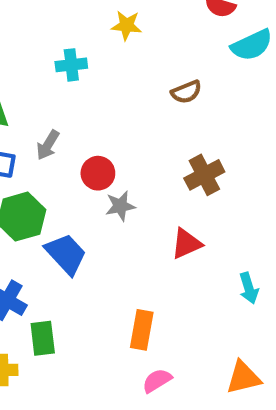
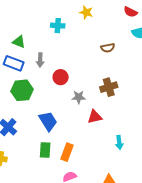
gray arrow: (48, 145) -> (40, 60), turned -40
gray star: (120, 206) -> (79, 97), moved
blue trapezoid: (66, 254) -> (48, 121), moved
green rectangle: (43, 338) -> (45, 150), moved

